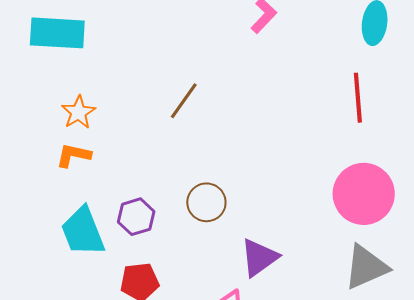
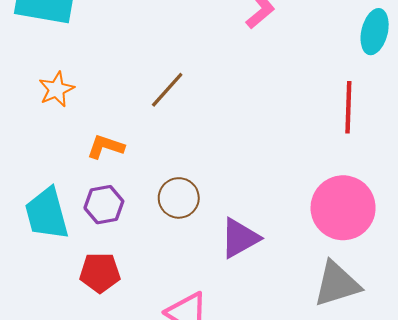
orange L-shape: (73, 155) -> (106, 147), moved
purple triangle: (259, 258) -> (240, 238), moved

